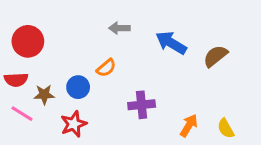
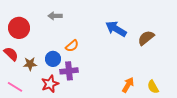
gray arrow: (119, 28) -> (55, 16), moved
red semicircle: (16, 80) -> (11, 54), turned -133
purple cross: (142, 105) -> (69, 71), moved
pink line: (22, 114) -> (15, 87), moved

